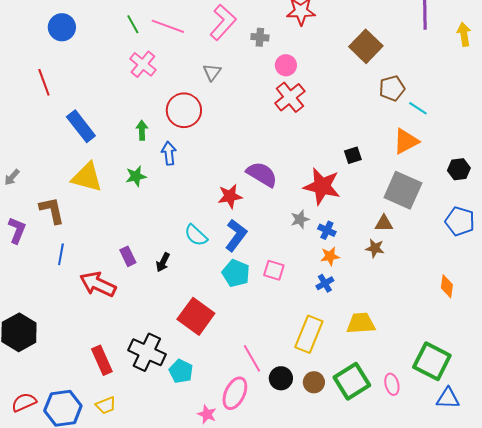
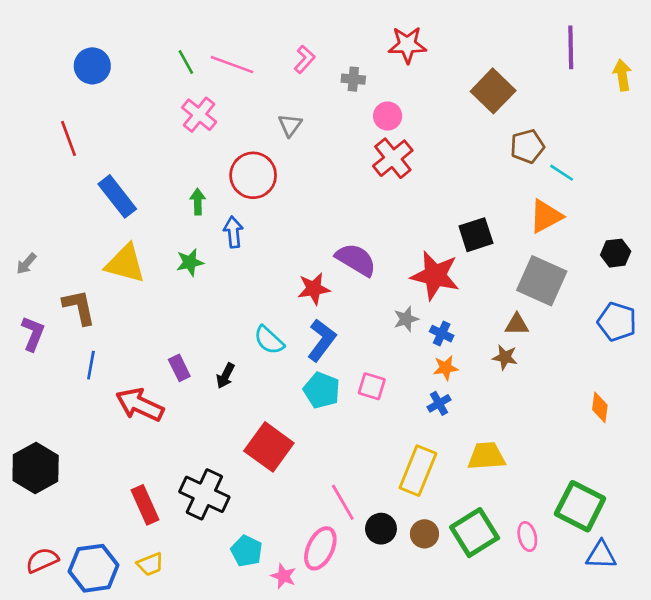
pink L-shape: (223, 22) -> (305, 59), size x0.6
black square: (353, 155) -> (476, 235), size x1.5
cyan pentagon: (181, 371) -> (247, 551), moved

